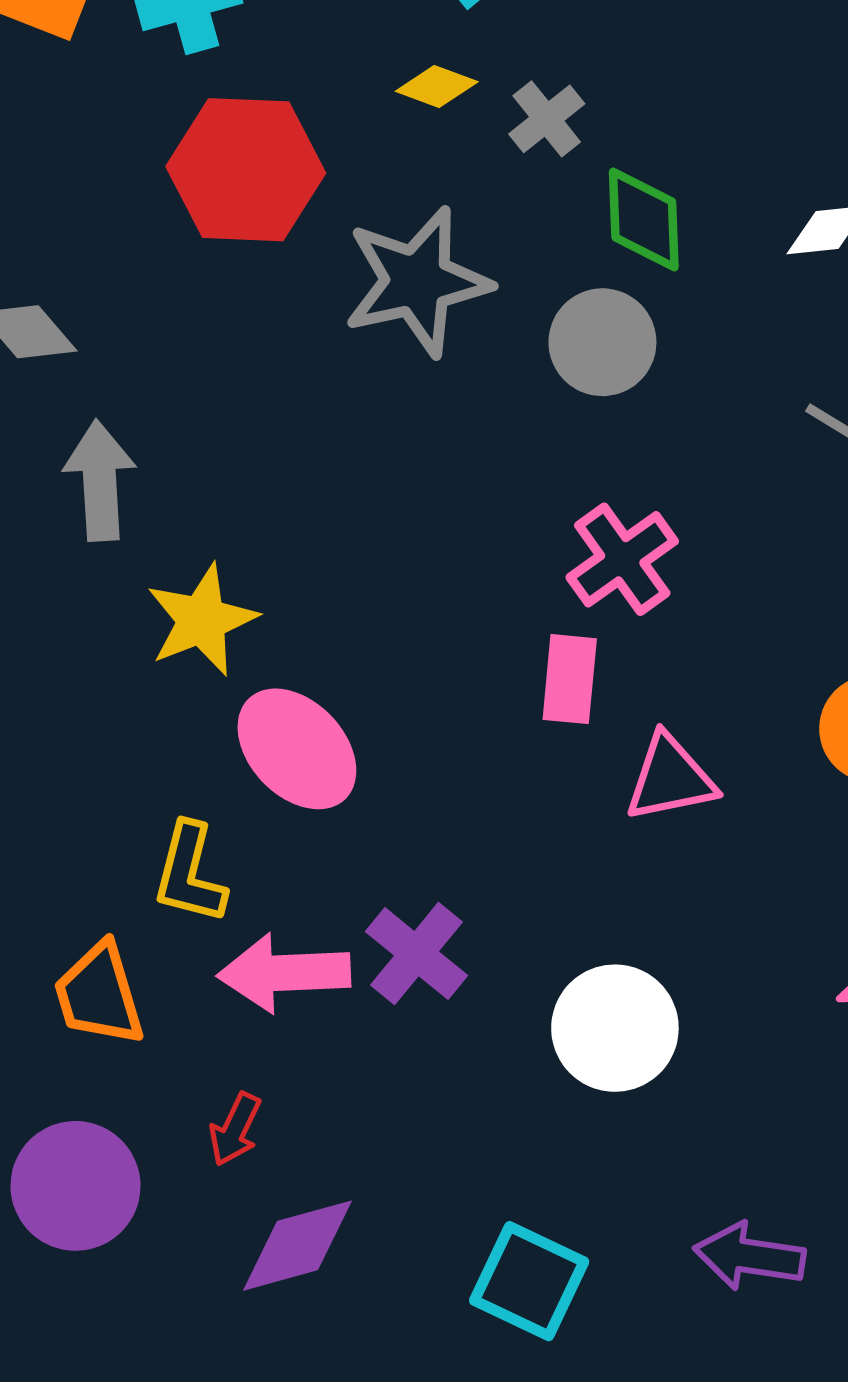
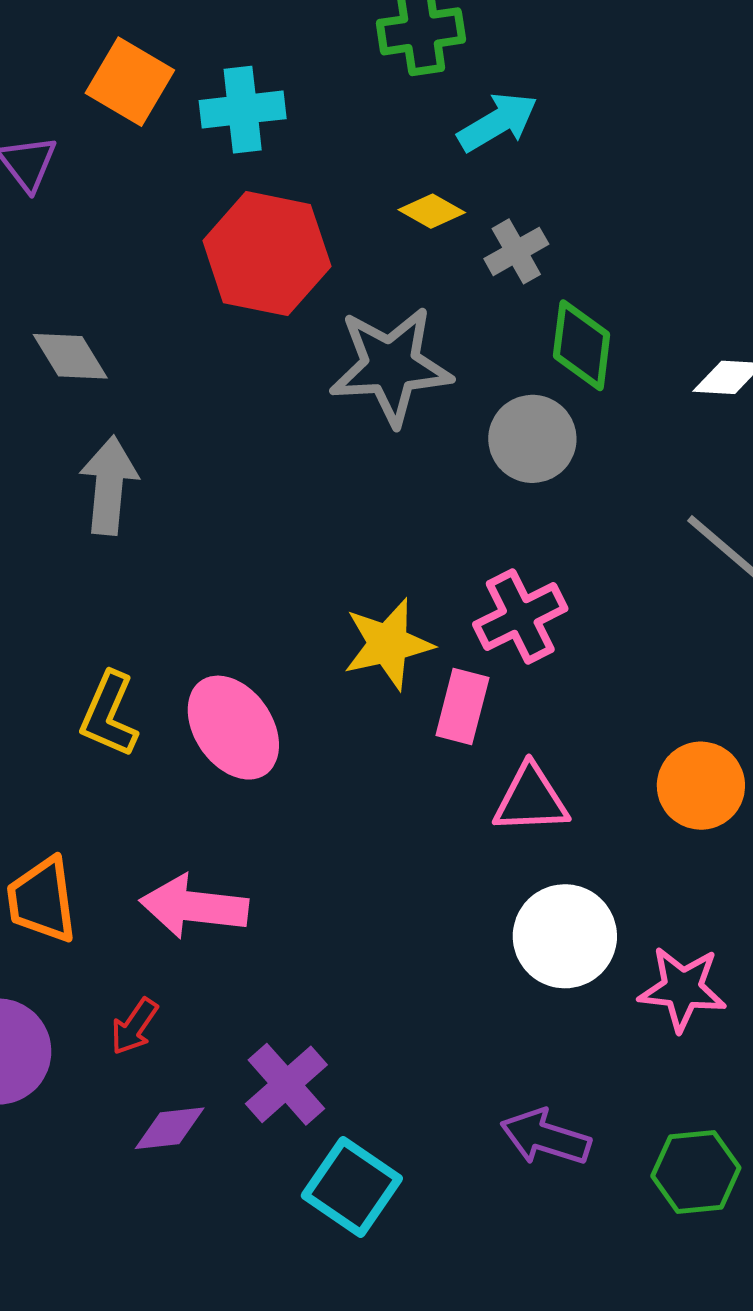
yellow star: (202, 620) -> (388, 644), moved
yellow L-shape: (189, 873) -> (109, 715), moved
purple cross: (416, 954) -> (286, 1084), moved
white circle: (615, 1028) -> (565, 936), moved
purple diamond: (298, 1246) -> (170, 1128), size x0.7
purple arrow: (749, 1256) -> (546, 1137), moved

